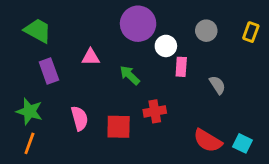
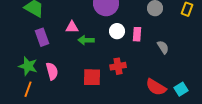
white circle: (166, 46) -> (117, 31), moved
green arrow: (130, 75) -> (86, 40), moved, turned -42
pink semicircle: (80, 118) -> (52, 71), moved
cyan square: (242, 143) -> (181, 89), turned 32

